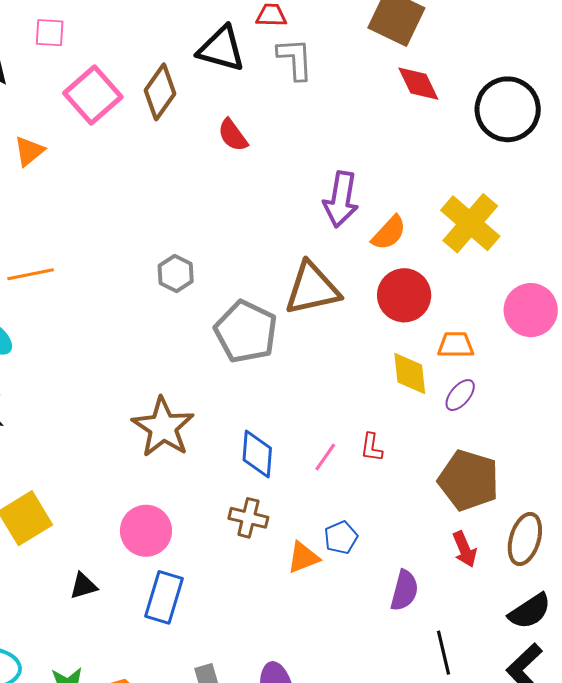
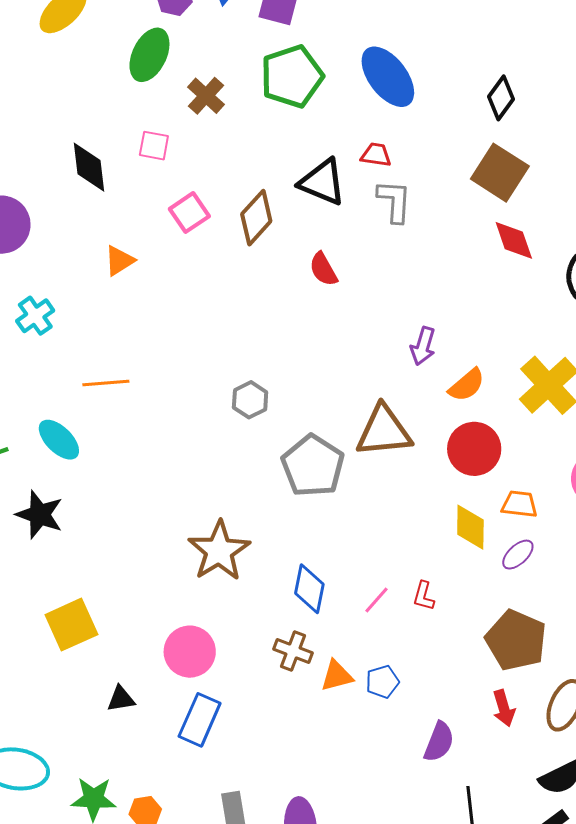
pink square: (93, 95) -> (189, 213), size x0.7
purple arrow: (341, 199) -> (423, 346), size x0.7
orange triangle: (303, 557) -> (337, 676), moved

